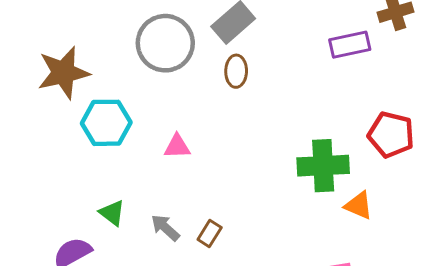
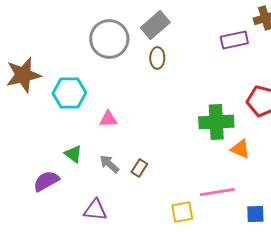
brown star: (63, 73) -> (23, 75), moved
pink triangle: (177, 146) -> (108, 119), moved

